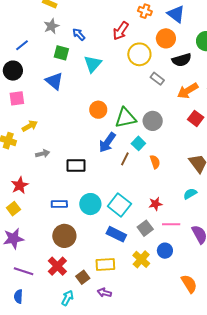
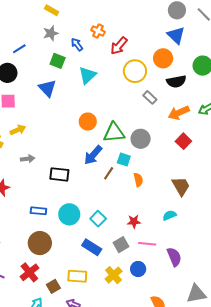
orange cross: (145, 11) -> (98, 31), moved
cyan square: (138, 143) -> (124, 160), turned -32
cyan square: (119, 205) -> (98, 219), size x0.7

